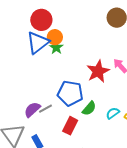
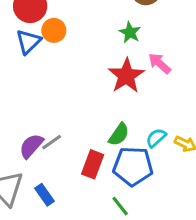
blue triangle: (38, 43) -> (28, 42), size x0.7
green star: (56, 48) -> (130, 32), moved
blue pentagon: (70, 93) -> (133, 166), moved

